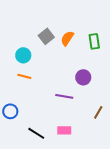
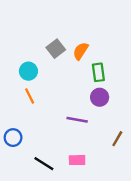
green rectangle: (94, 41) -> (98, 72), moved
orange line: (24, 76) -> (30, 96), turned 48

